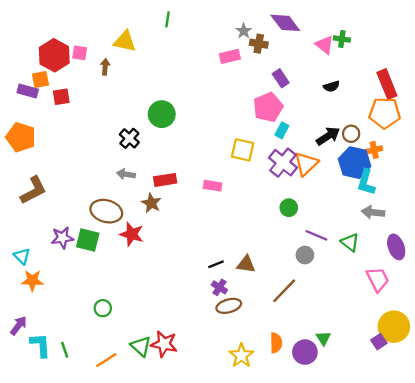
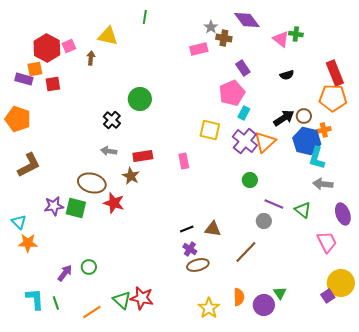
pink square: (80, 53) -> (69, 46), turned -32
pink rectangle: (213, 186) -> (184, 161), turned 70
purple arrow: (18, 325) -> (65, 273), moved

